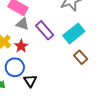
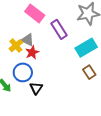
gray triangle: (23, 24) -> (28, 40), moved
purple rectangle: (45, 30) -> (59, 29), moved

